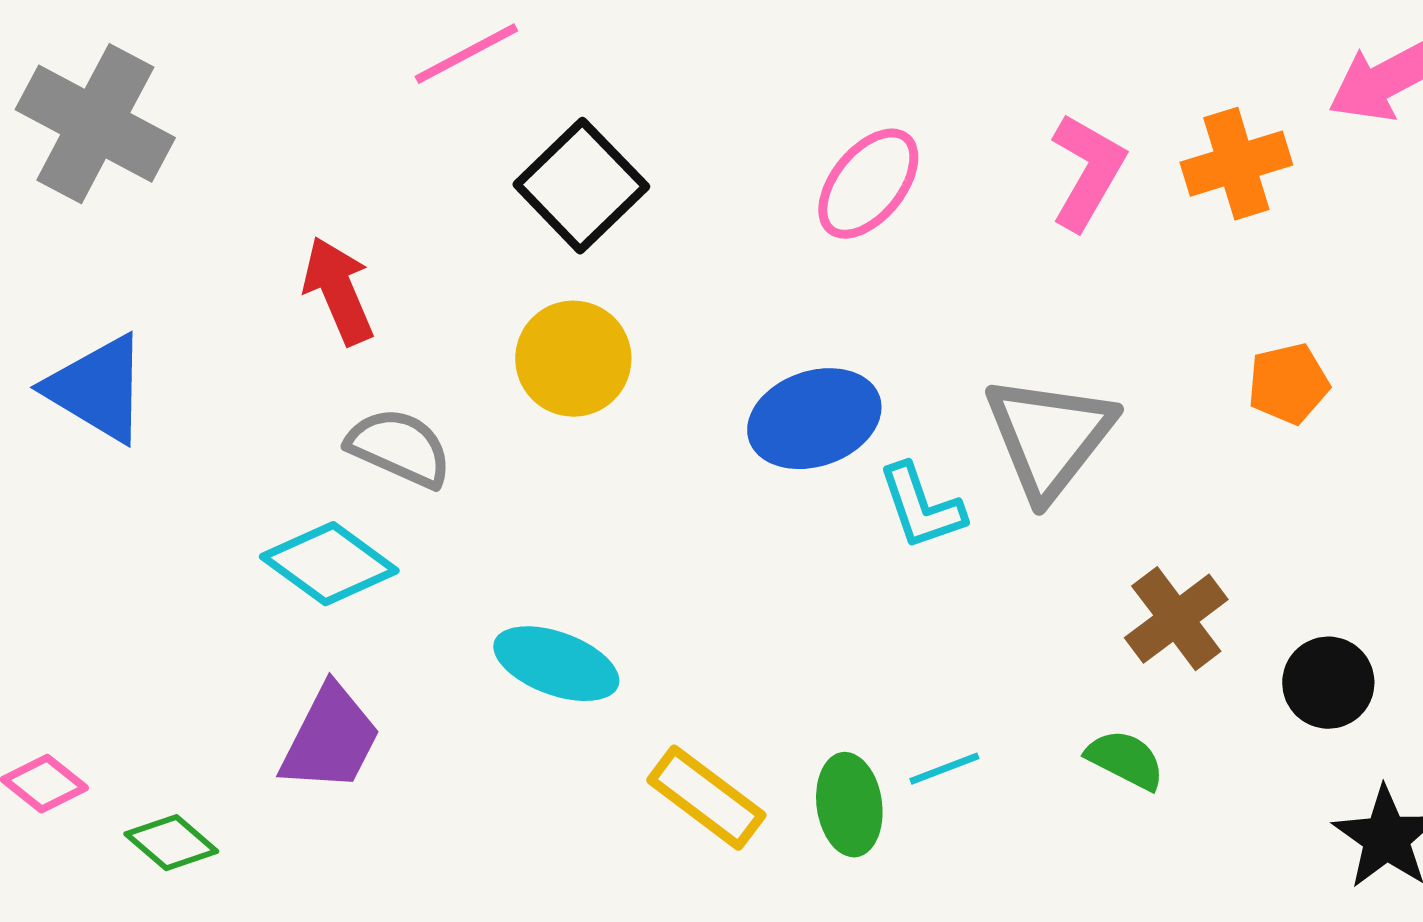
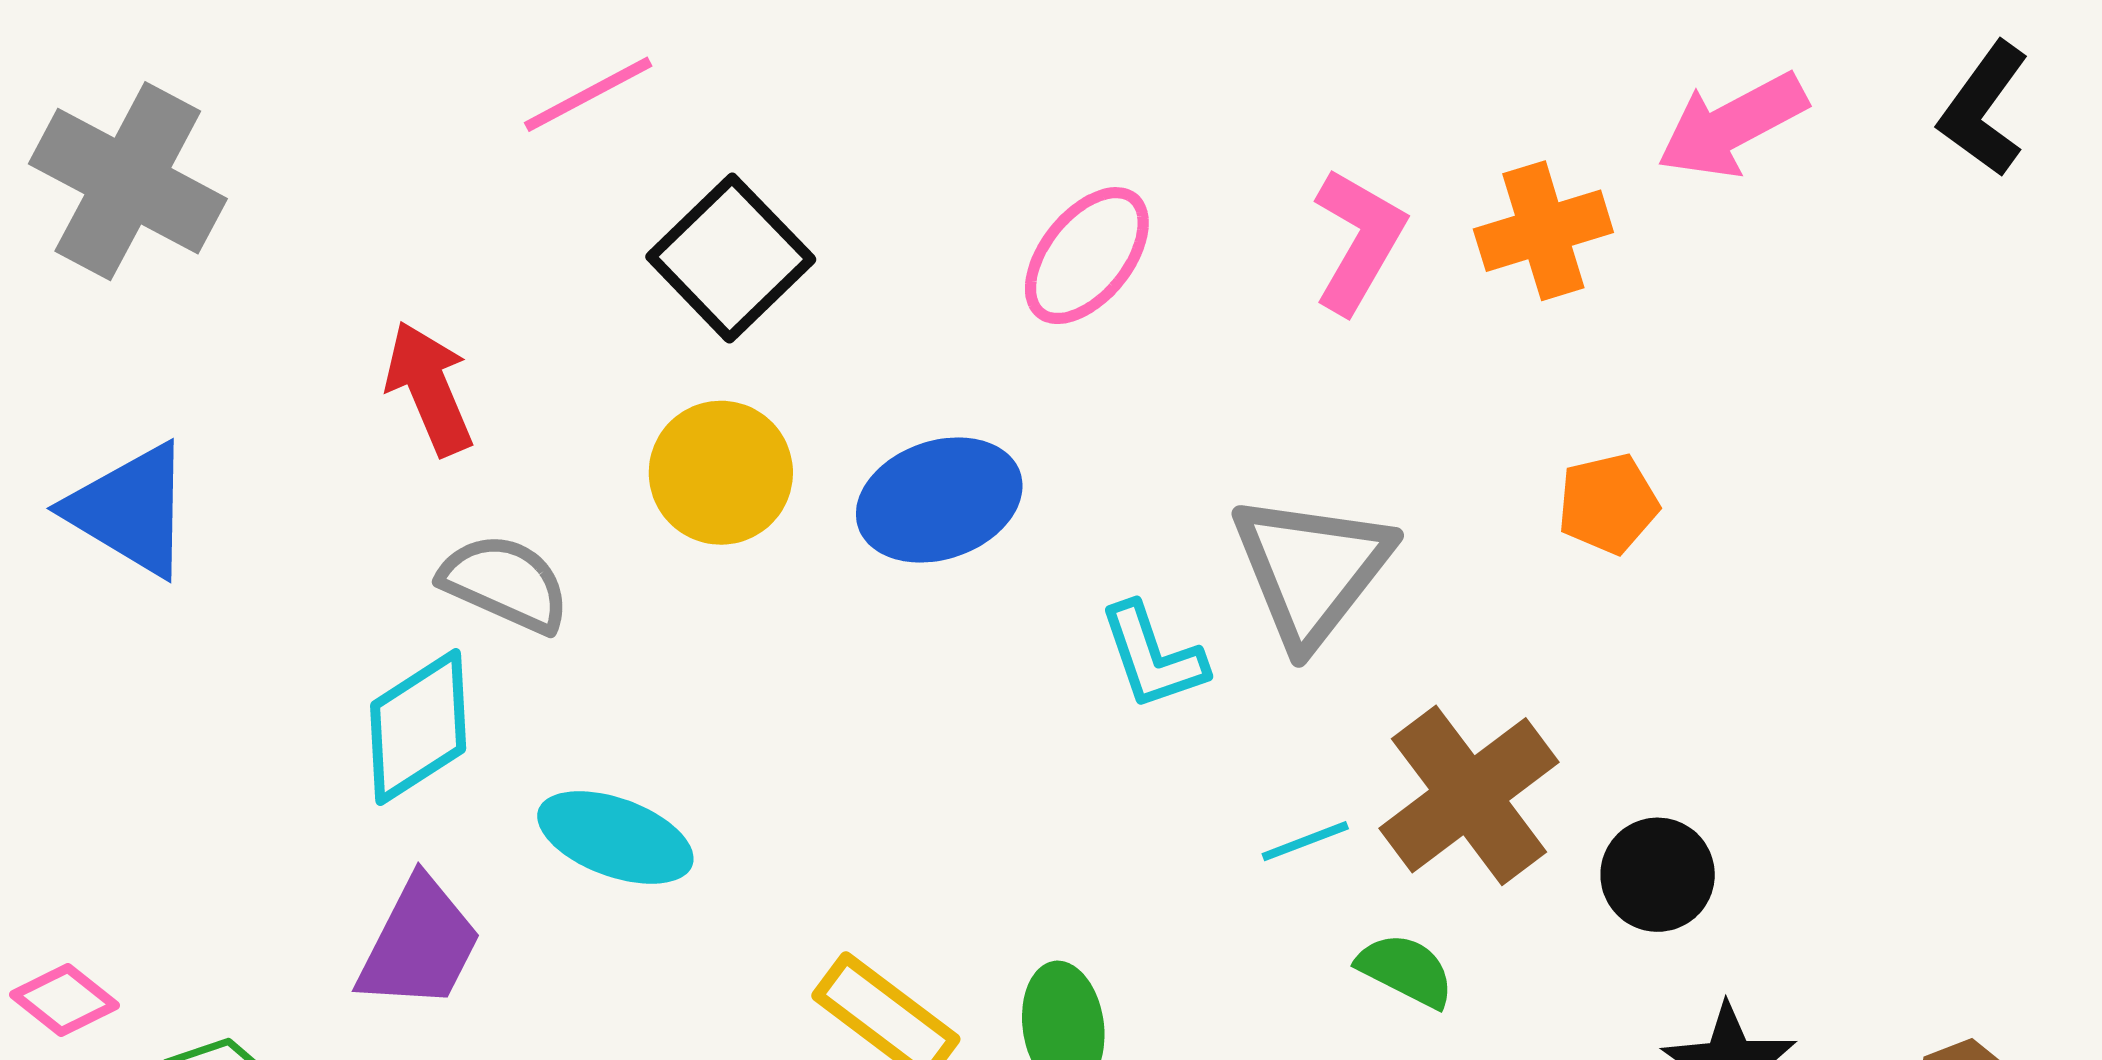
blue ellipse: (814, 419) -> (939, 500), moved
cyan diamond: (329, 564) -> (418, 727), turned -69
brown cross: (1176, 619) -> (1469, 795), size x1.4
cyan ellipse: (556, 664) -> (615, 837), moved
cyan line: (944, 769) -> (1305, 841), moved

